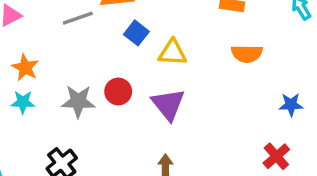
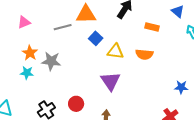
orange semicircle: (247, 54) -> (144, 54), moved
red circle: (118, 92) -> (76, 104), moved
gray star: (78, 101) -> (51, 61), moved

